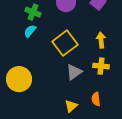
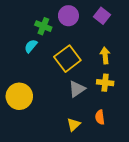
green cross: (33, 12) -> (43, 26), moved

